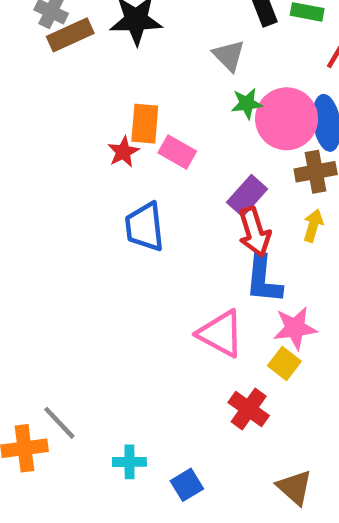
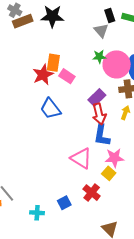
gray triangle: (229, 56) -> (101, 31), moved
red star: (123, 152) -> (43, 75), size x1.5
blue trapezoid: (145, 227) -> (50, 109), turned -35
blue square: (187, 485) -> (64, 203), moved

